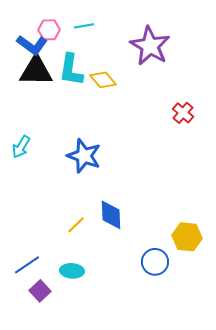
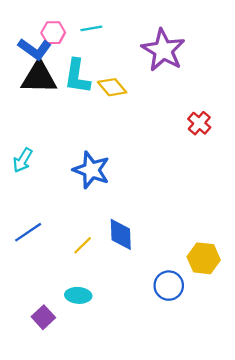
blue line: (27, 265) -> (28, 232), moved

